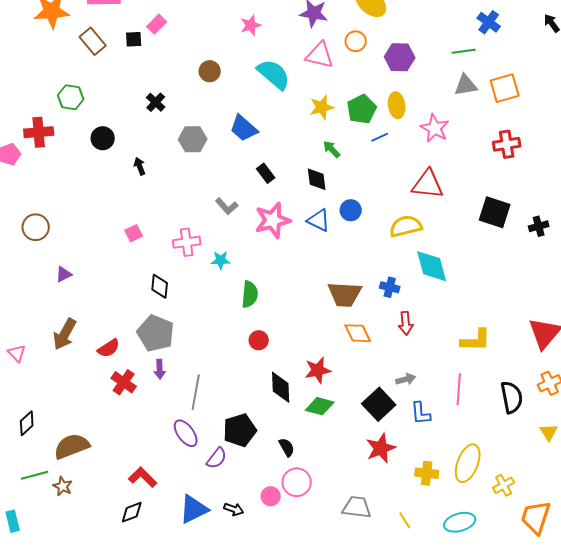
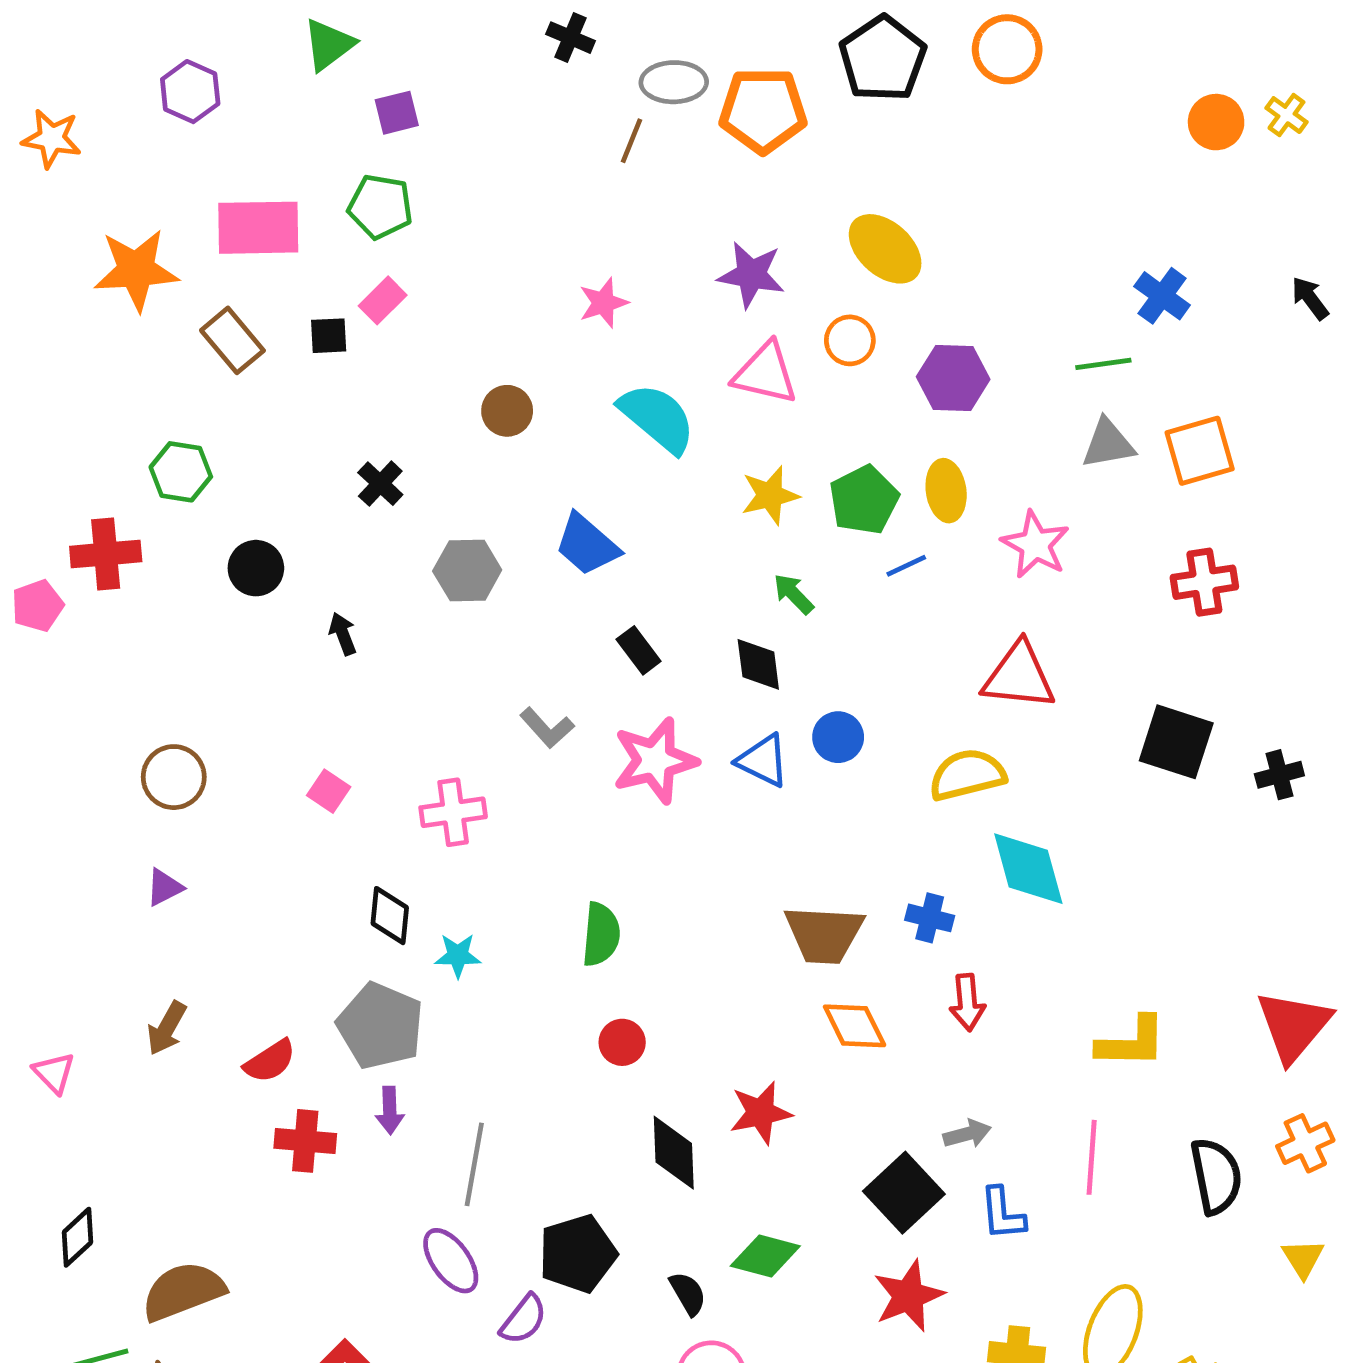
brown circle: (36, 227) -> (174, 777), moved
pink square: (134, 233) -> (329, 791), turned -30
cyan star: (221, 260) -> (458, 955), moved
brown arrow: (65, 334) -> (167, 1028), size x0.7
red cross: (124, 382) -> (305, 1141), turned -30
green diamond: (320, 406) -> (765, 1256), moved

